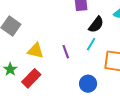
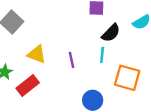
cyan line: (91, 44) -> (102, 55), turned -32

